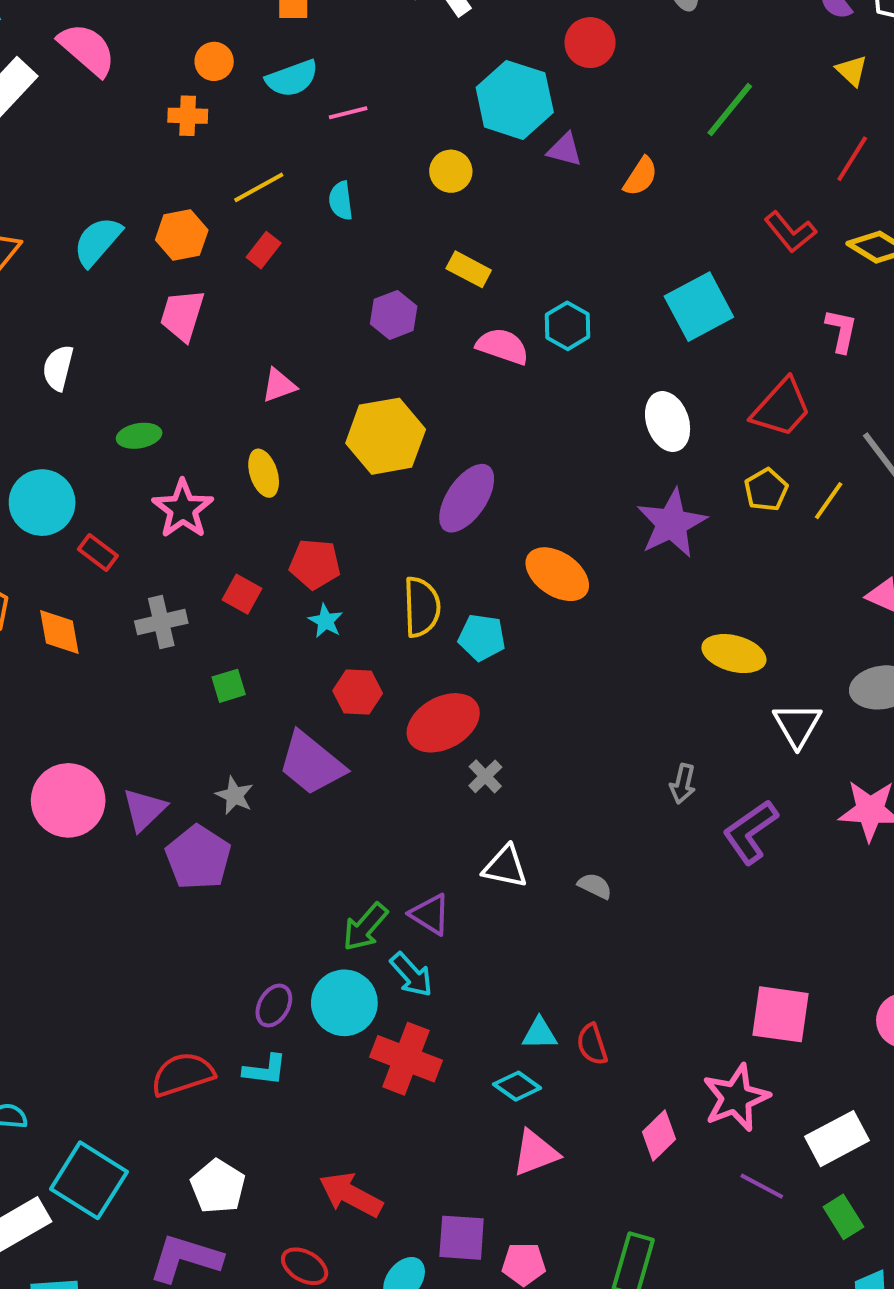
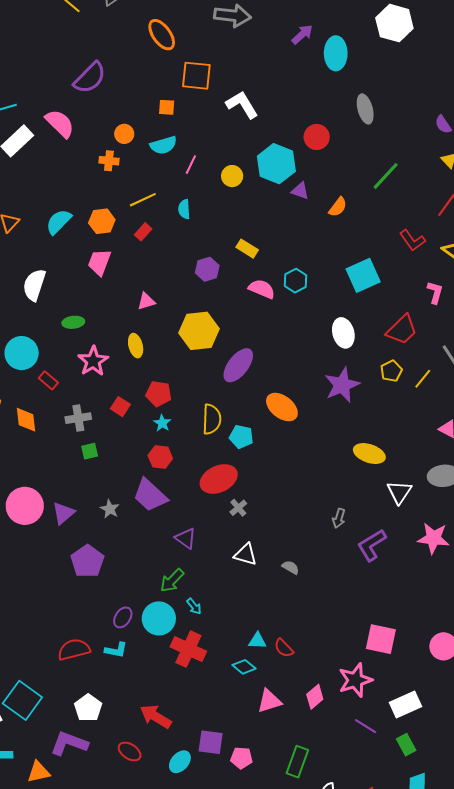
pink line: (348, 113) -> (191, 165), turned -54
yellow circle: (451, 171) -> (232, 176), moved
white semicircle: (58, 368) -> (34, 285), size x1.4
green square: (229, 686) -> (90, 451), moved
red hexagon: (358, 692) -> (160, 457), moved
purple pentagon: (198, 857) -> (87, 561), moved
purple triangle: (430, 914) -> (186, 538), moved
cyan arrow: (411, 975) -> (194, 606), size x0.7
red semicircle: (592, 1044) -> (284, 648), turned -30
pink triangle: (535, 1153) -> (269, 701), moved

